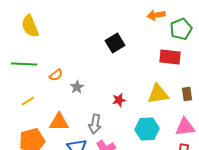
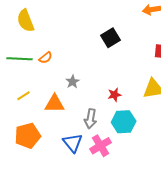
orange semicircle: (56, 75) -> (46, 58), moved
orange triangle: (59, 122) -> (55, 104), moved
cyan hexagon: (147, 129) -> (124, 122), moved

